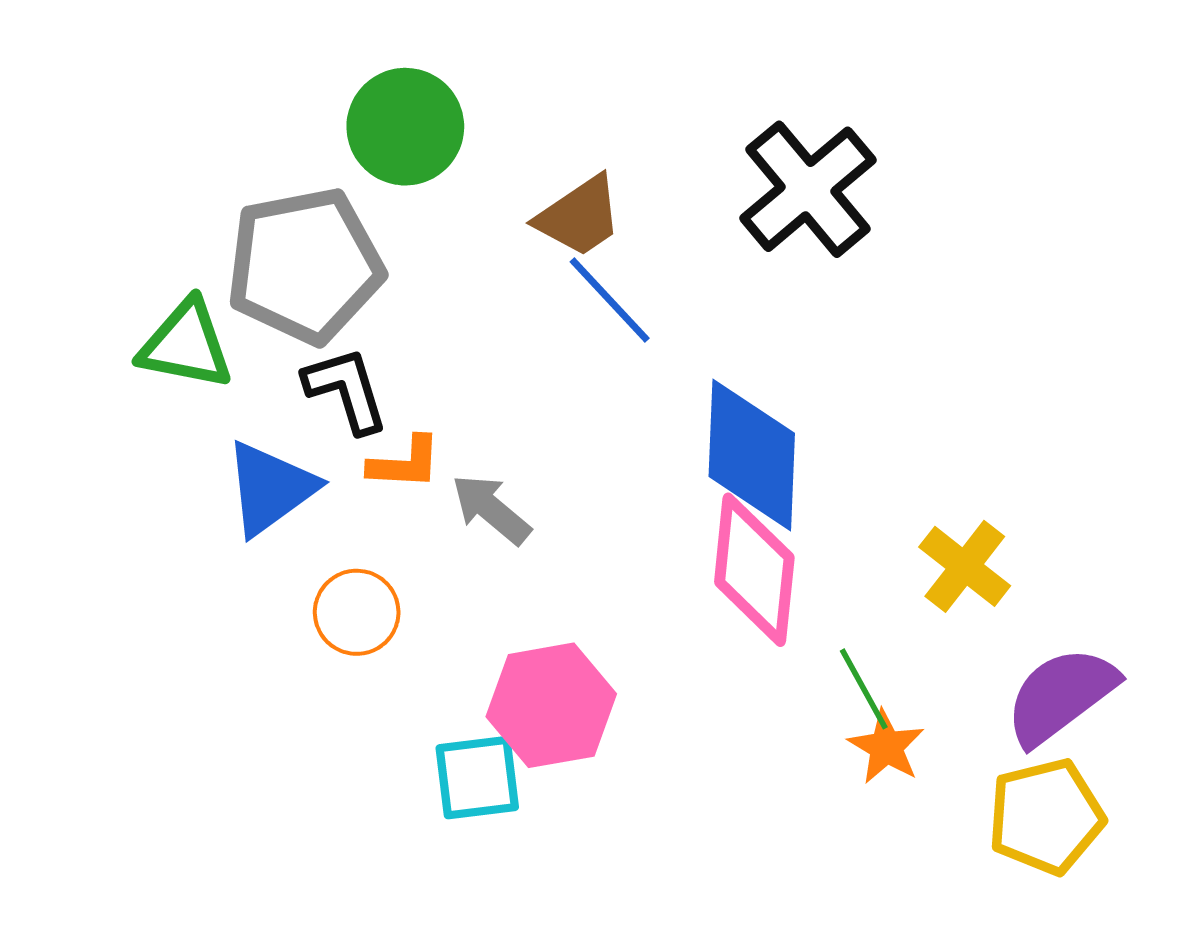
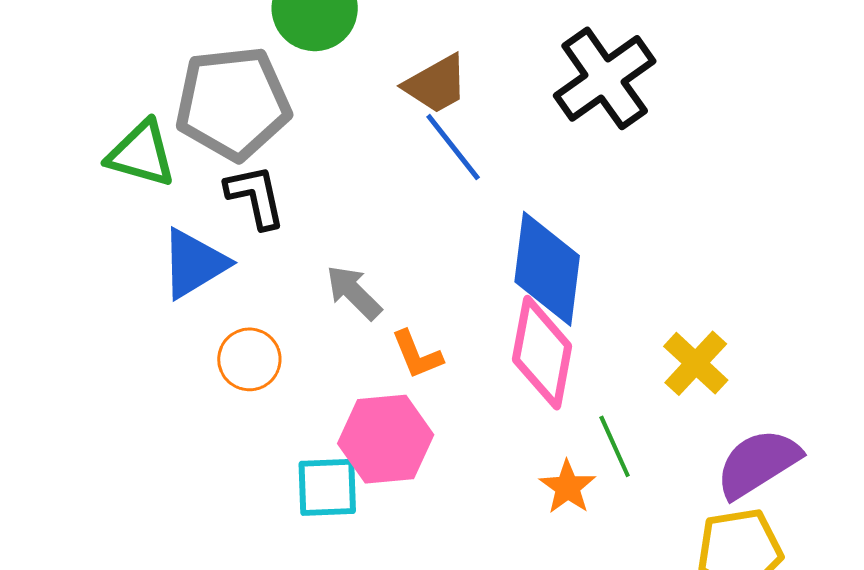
orange L-shape: (405, 463) -> (417, 355), moved, turned 60
orange star: (886, 747) -> (568, 487), moved

